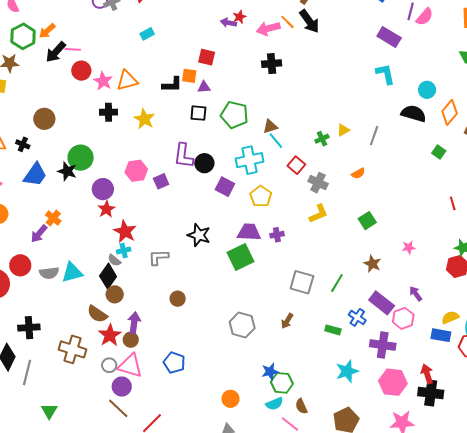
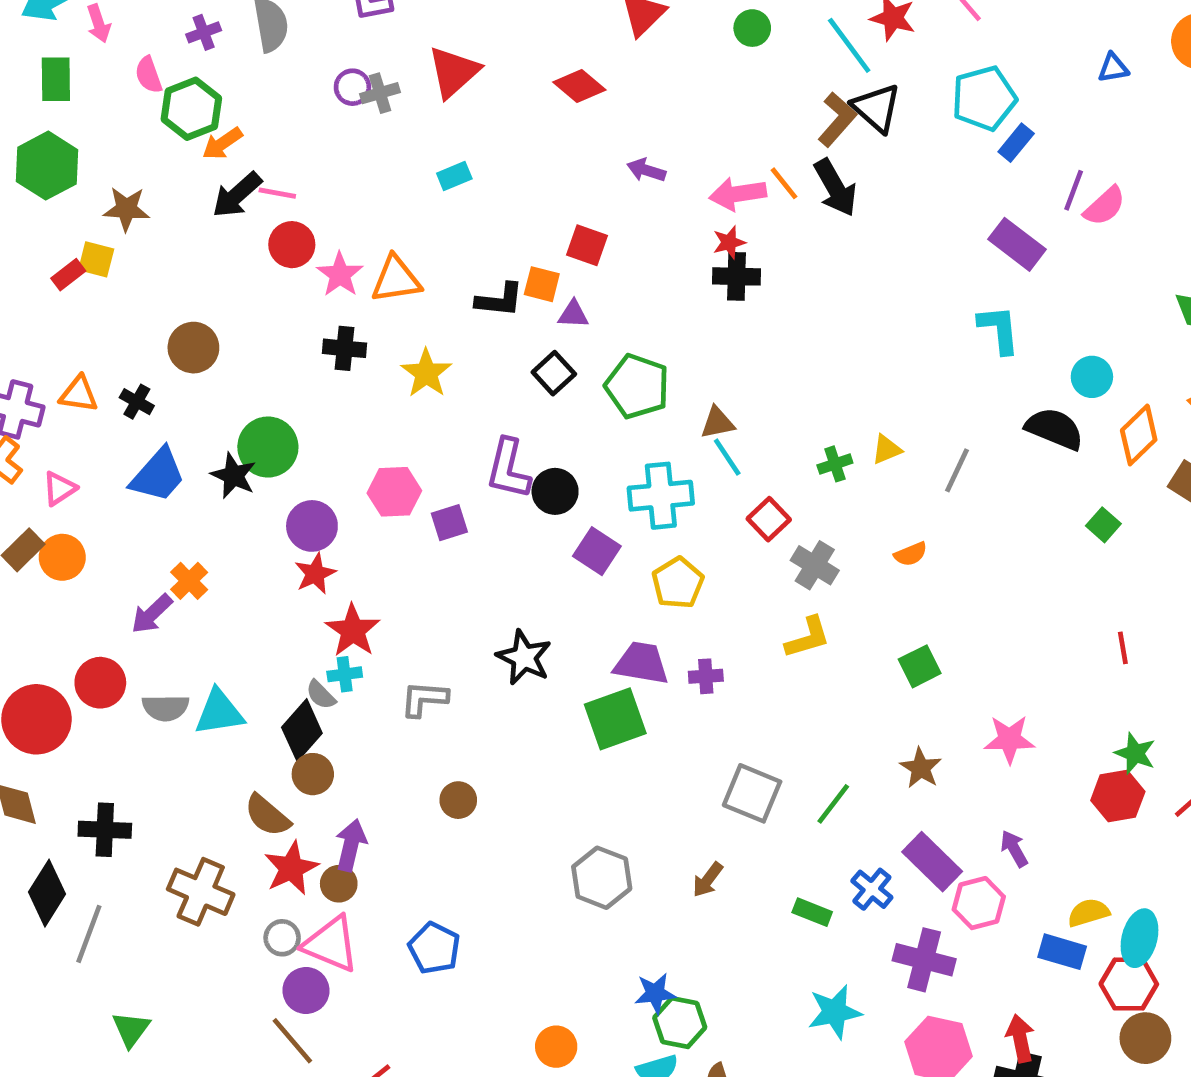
red star: (240, 17) -> (729, 242), moved
green hexagon: (23, 36) -> (191, 109), moved
black square: (198, 113) -> (554, 373), turned 36
pink star: (409, 247) -> (1009, 739), size x1.5

